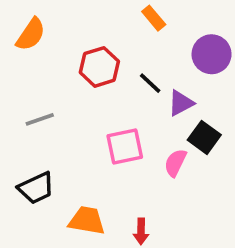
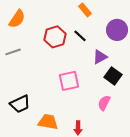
black line: (150, 83) -> (80, 36), moved
gray line: (40, 119) -> (13, 52), moved
pink semicircle: (175, 163) -> (104, 103), moved

